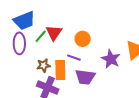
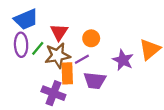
green line: (41, 36) -> (38, 48), moved
purple line: (74, 58) -> (82, 59), turned -48
brown star: (44, 65) -> (58, 55), moved, size x1.6

